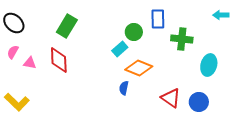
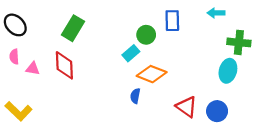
cyan arrow: (221, 15) -> (216, 13), moved
green cross: (182, 39) -> (239, 42), moved
pink semicircle: (13, 52) -> (14, 57), turned -32

